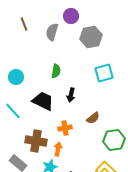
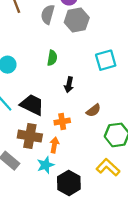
gray hexagon: (91, 37) -> (77, 20), moved
black trapezoid: (43, 101) -> (32, 105), moved

